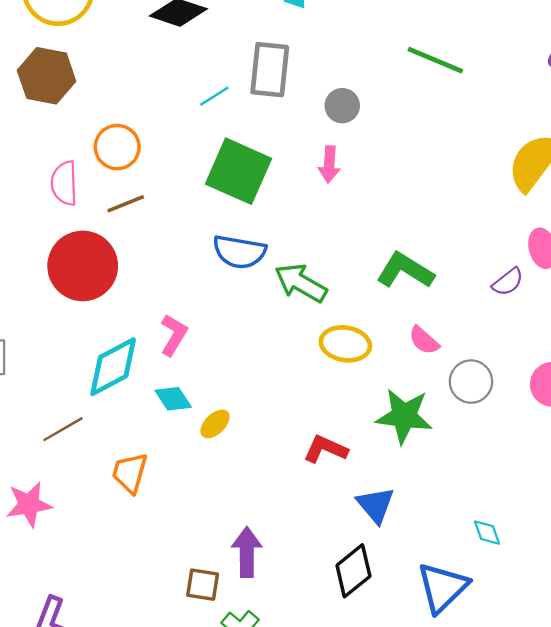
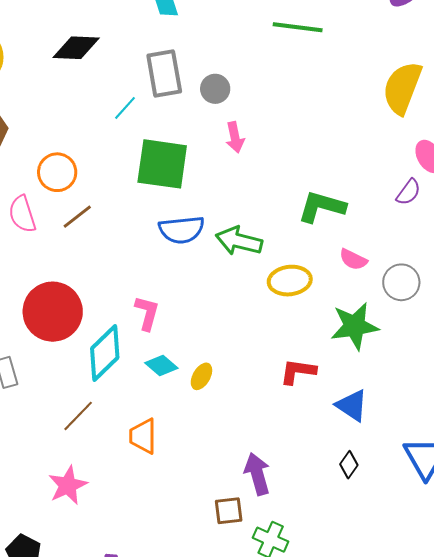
gray circle: (342, 106) -> (215, 89), moved
red circle: (83, 266) -> (53, 312), moved
black diamond: (353, 571) -> (349, 465), size x0.6

